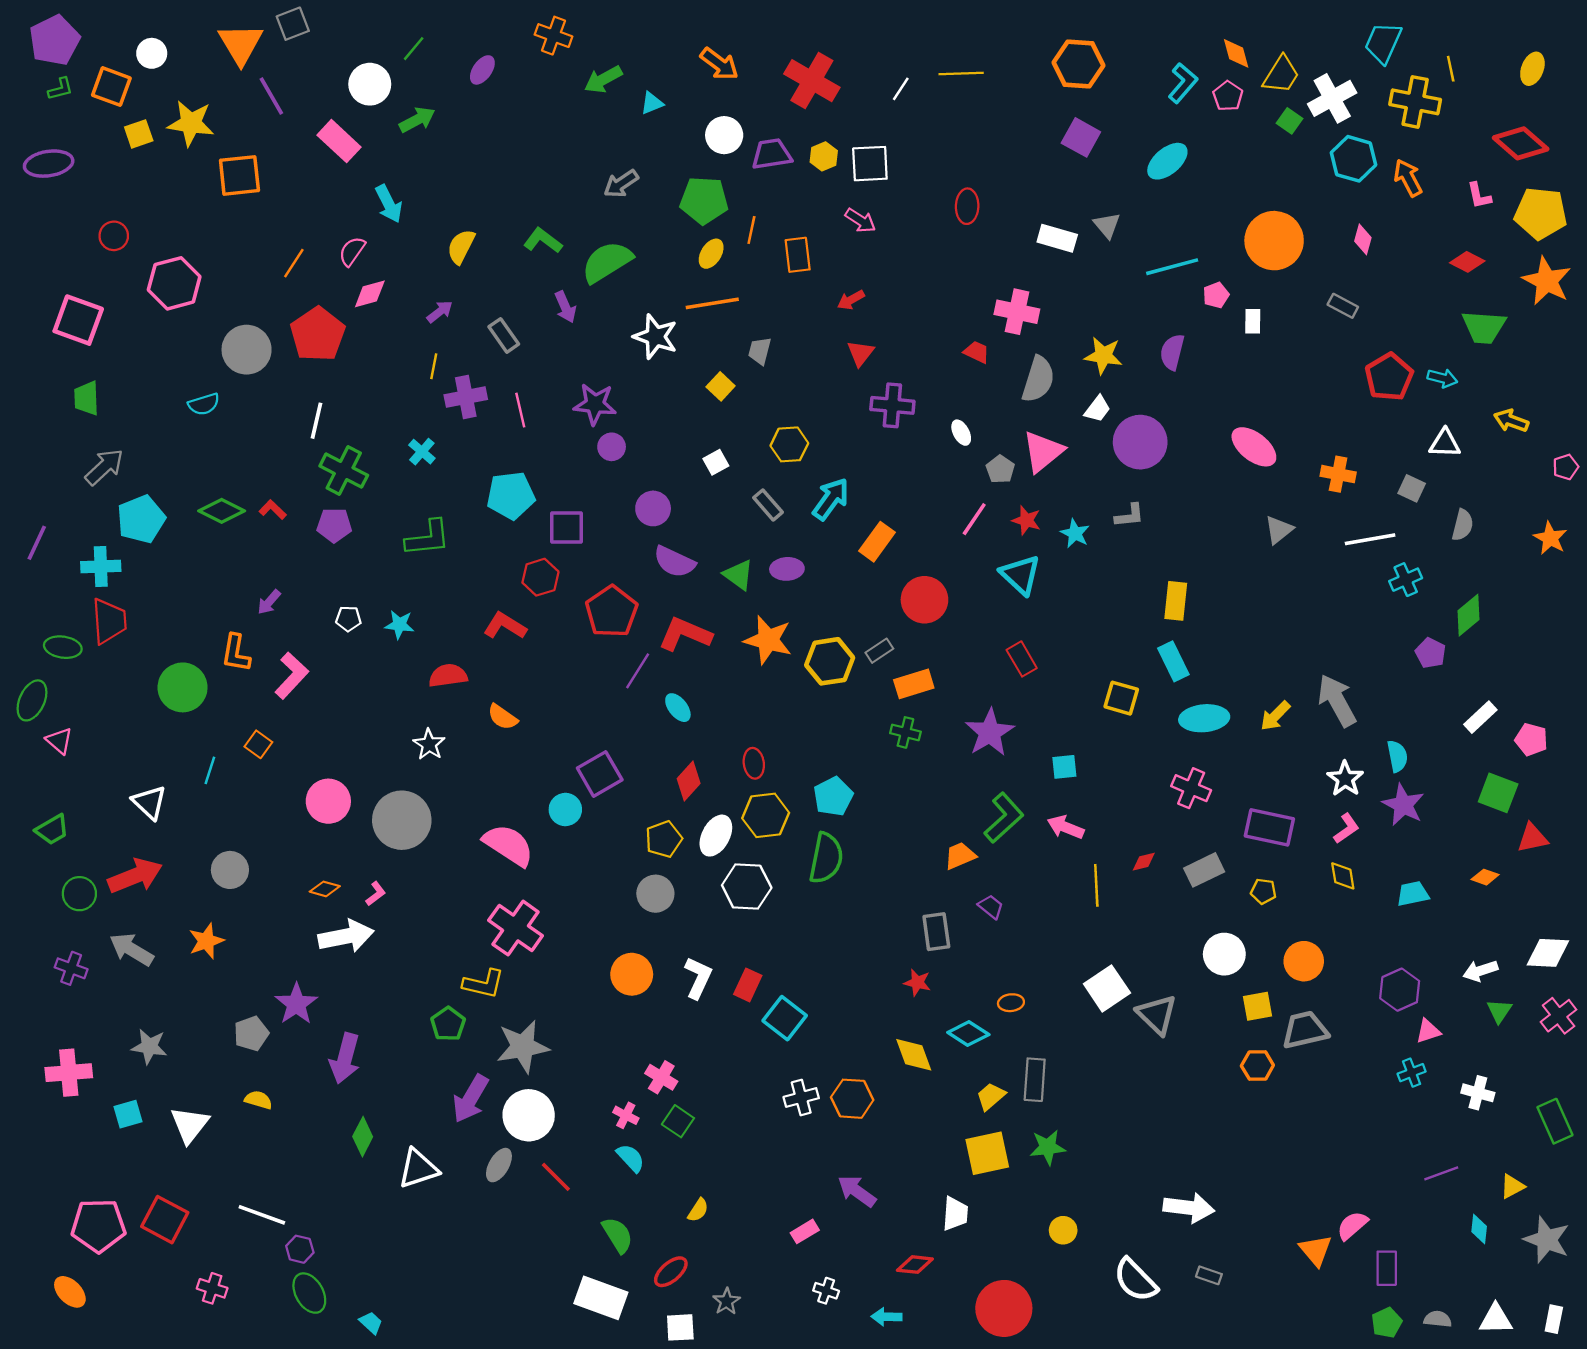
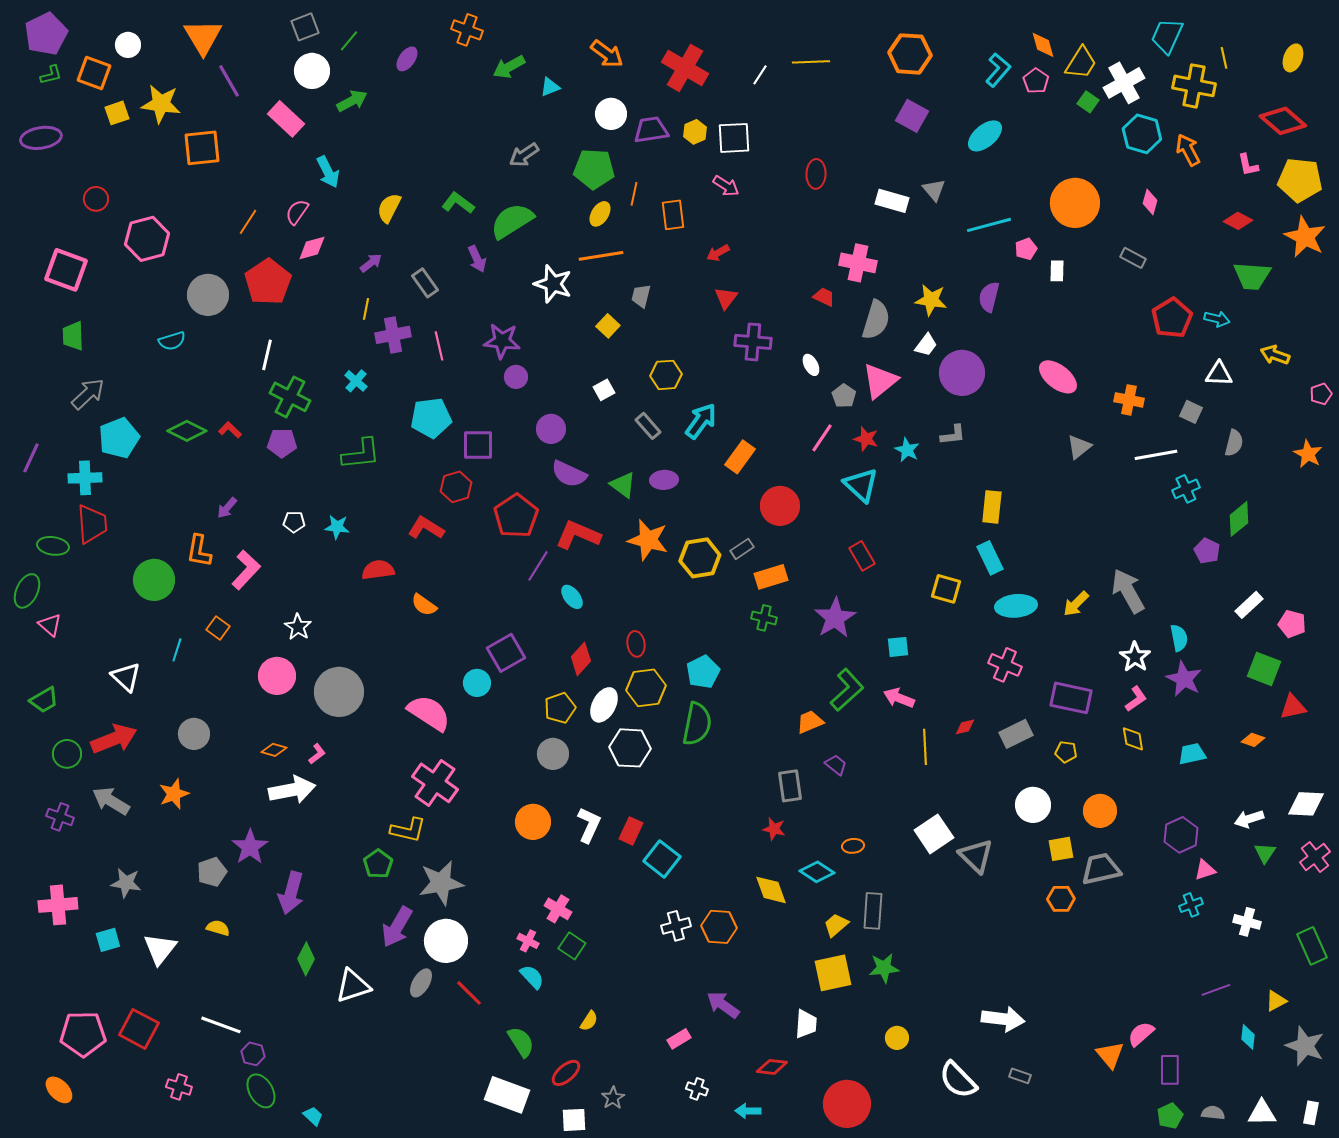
gray square: (293, 24) -> (305, 27), moved
white star: (429, 744) -> (298, 627), moved

